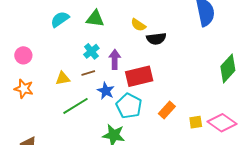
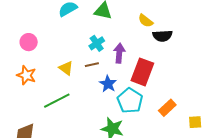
red rectangle: (139, 76) -> (142, 72), turned -60
yellow triangle: (63, 78) -> (66, 68), turned 42
green line: (75, 106) -> (57, 101), moved

